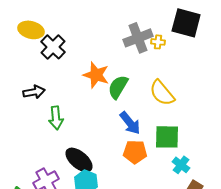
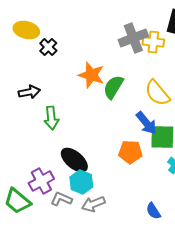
yellow cross: (158, 42) -> (153, 42), size x1.5
black cross: (53, 47) -> (48, 47), size x0.7
blue arrow: (130, 123) -> (146, 123), moved

